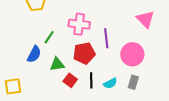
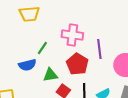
red pentagon: (84, 53) -> (77, 64), turned -30
blue semicircle: (34, 54) -> (27, 65), turned 48

